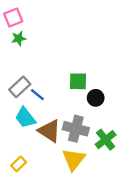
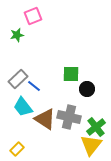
pink square: (13, 18) -> (33, 16), moved
yellow triangle: (74, 159) -> (91, 145), moved

